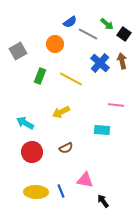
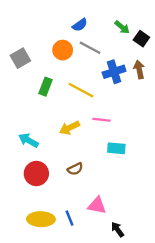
gray line: (88, 34) -> (90, 48), moved
blue cross: (100, 63) -> (114, 72), turned 30
pink line: (116, 105) -> (101, 120), moved

